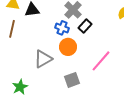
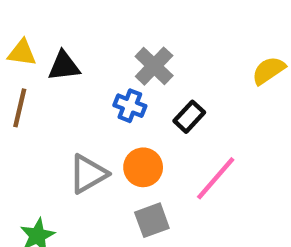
black rectangle: (85, 26) -> (189, 117), moved
orange circle: (68, 47) -> (143, 167), moved

